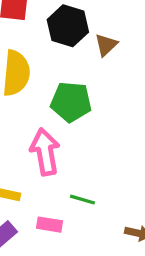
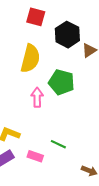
pink arrow: (45, 152) -> (37, 97), moved, size x0.7

